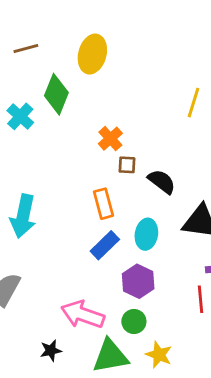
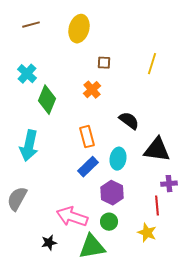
green diamond: (56, 94) -> (47, 100), moved
brown square: (127, 165) -> (104, 63), moved
yellow star: (159, 355) -> (147, 233), moved

